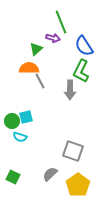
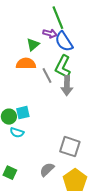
blue semicircle: (84, 46) -> (64, 42), moved
green L-shape: (81, 71) -> (63, 67), moved
gray line: (40, 81) -> (47, 76), moved

